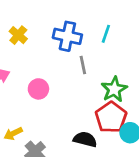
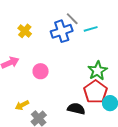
cyan line: (106, 34) -> (91, 29), turned 56
blue cross: (67, 36) -> (62, 31), turned -30
gray line: (83, 65) -> (72, 19), moved, turned -32

